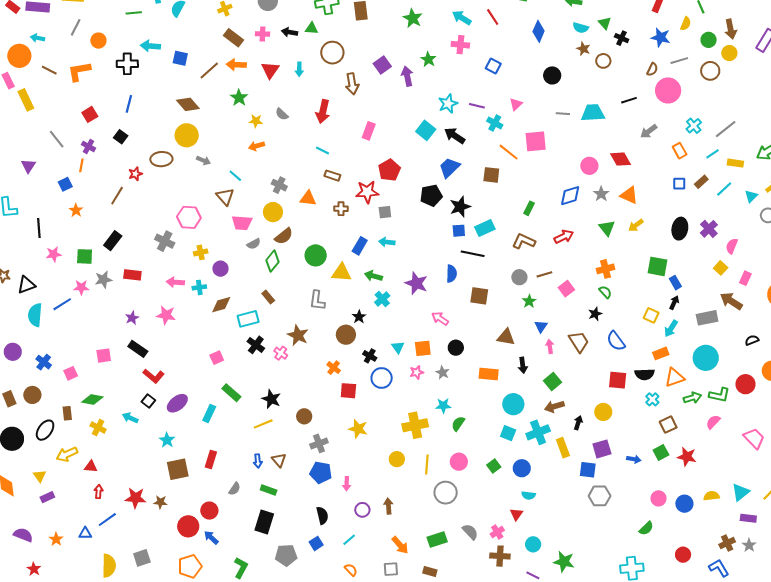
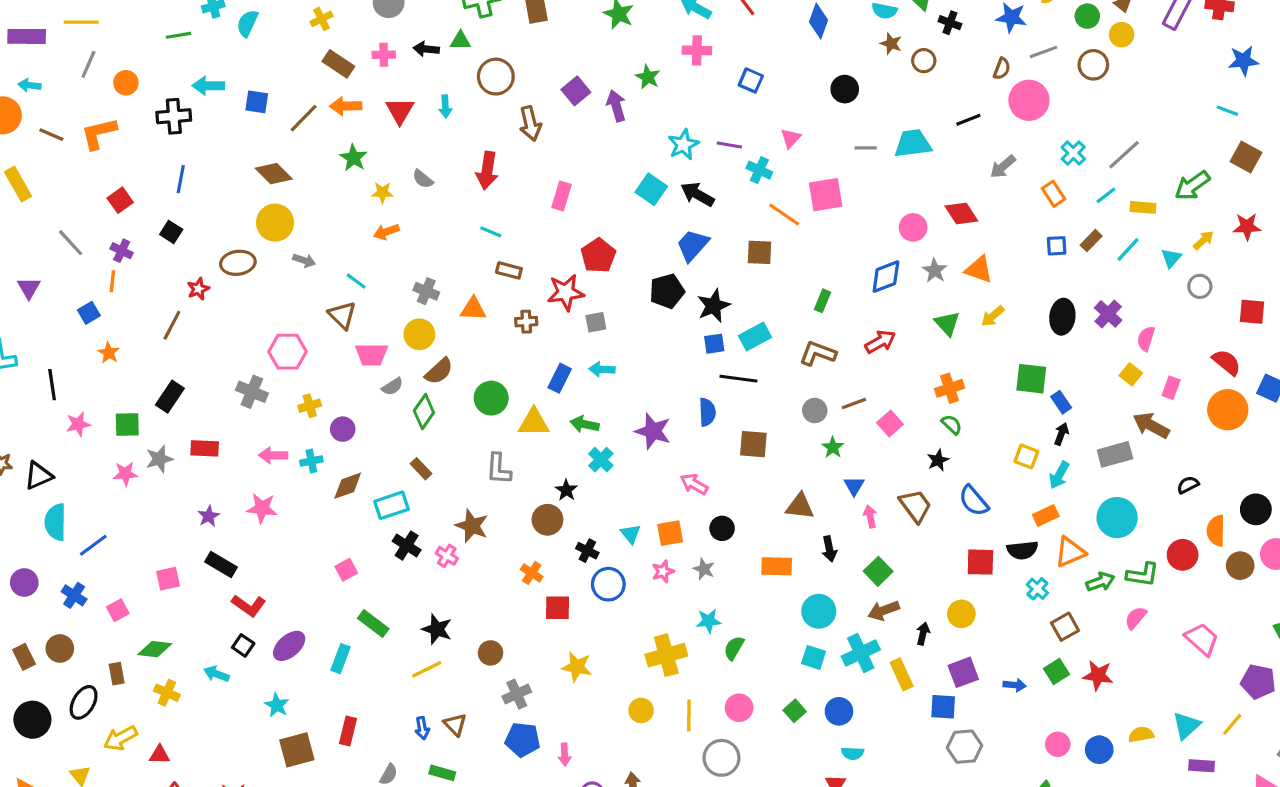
blue line: (62, 304) -> (93, 545), moved

